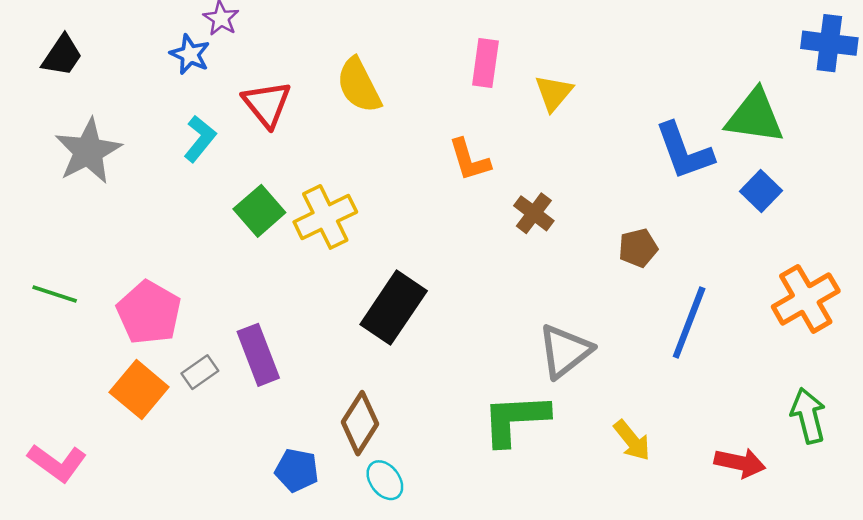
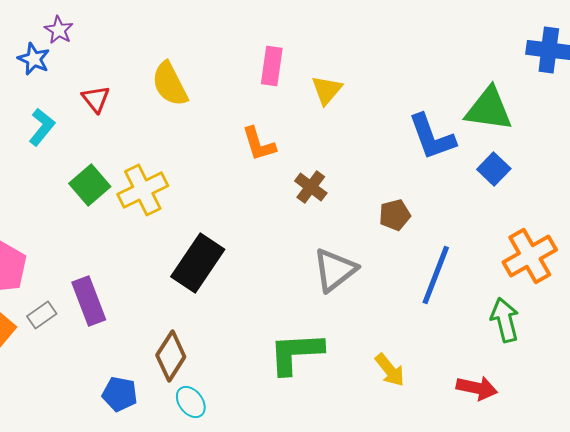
red triangle: (267, 104) -> (96, 99), size x0.7
gray triangle: (565, 351) -> (335, 270), moved
green arrow: (808, 416) -> (505, 320), moved

